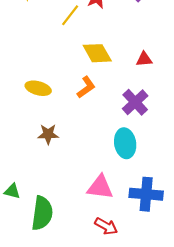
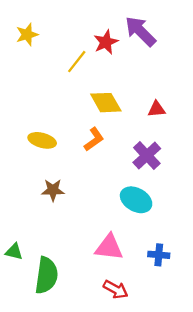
cyan ellipse: (125, 143) -> (136, 200), turned -52
blue cross: (146, 194) -> (159, 255), size x0.6

